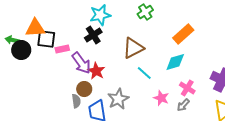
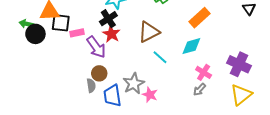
red star: (96, 71) -> (111, 34), moved
pink star: (161, 98) -> (150, 95), moved

